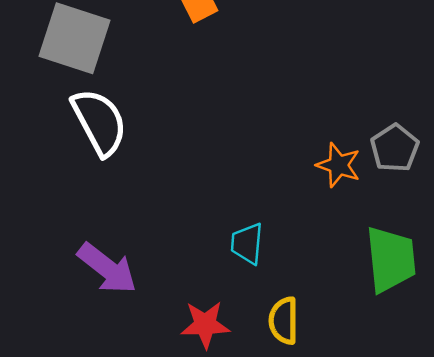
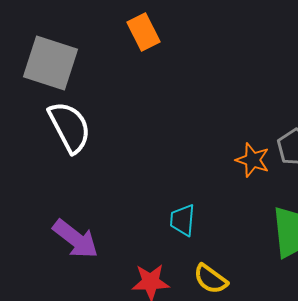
yellow semicircle: (284, 321) -> (211, 279), turned -54

